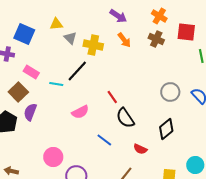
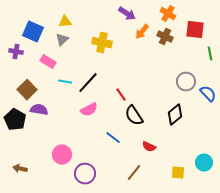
gray triangle: (70, 38) -> (62, 40), moved, turned 32
orange arrow: (124, 40) -> (142, 32), moved, turned 77
black line: (77, 71) -> (88, 83), moved
pink rectangle: (31, 72) -> (48, 62), moved
gray circle: (170, 92) -> (186, 82), moved
purple semicircle: (30, 112) -> (39, 110), turned 78
black diamond: (166, 129) -> (175, 115), moved

